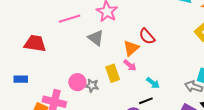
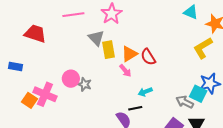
red semicircle: (147, 36) -> (148, 57), moved
yellow rectangle: (113, 73) -> (109, 50), moved
cyan arrow: (153, 83) -> (145, 92), turned 112

